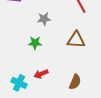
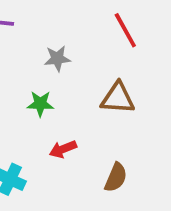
red arrow: (41, 74) -> (63, 149), moved

